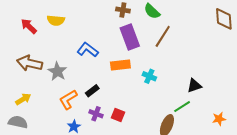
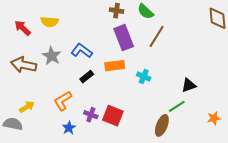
gray star: (57, 71) -> (52, 56), moved
black rectangle: (92, 91) -> (87, 77), moved
yellow arrow: (23, 99) -> (27, 107), moved
red square: (118, 115) -> (113, 116), size x1.5

